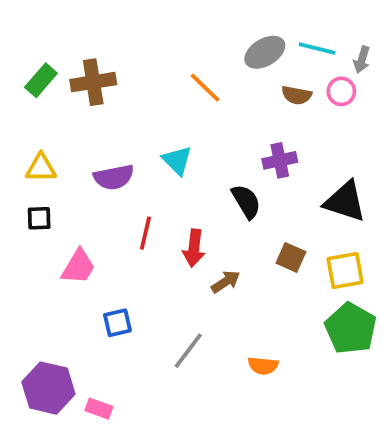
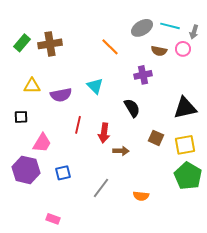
purple cross: (280, 160) -> (143, 75), moved
yellow triangle: (41, 168) -> (32, 86), moved
black triangle: (345, 201) -> (185, 108), turned -30
brown arrow: (226, 282) -> (121, 151), turned 35
purple hexagon: (48, 388) -> (26, 170), moved

